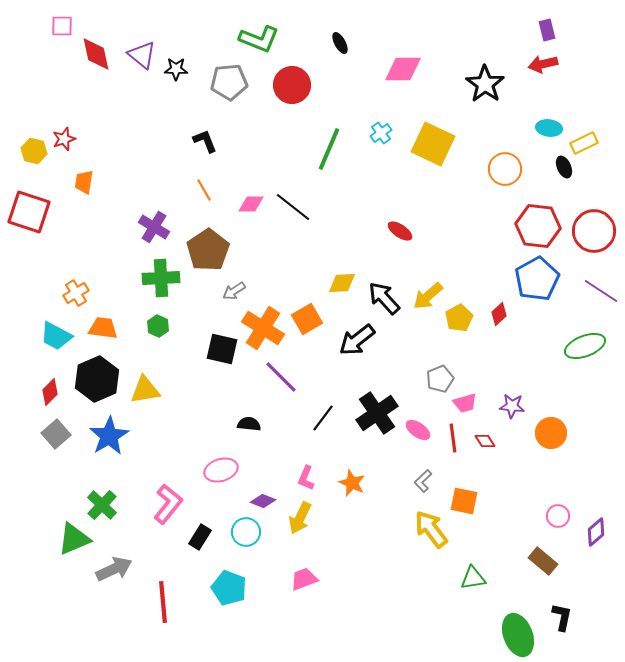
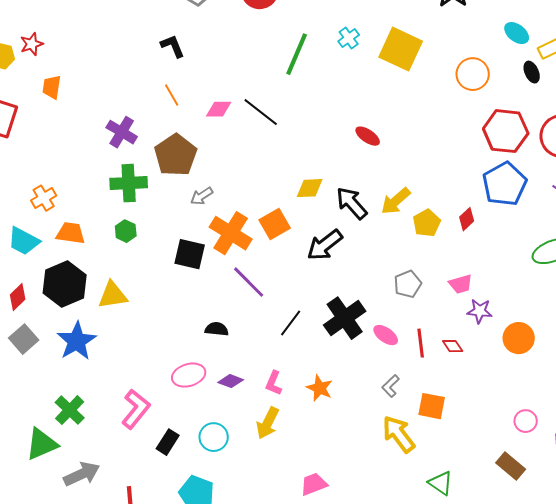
cyan ellipse: (549, 128) -> (517, 33), turned 30
pink trapezoid: (465, 403) -> (461, 284), moved
purple diamond: (263, 501) -> (231, 381), moved
green triangle: (473, 578) -> (441, 483), turned 44
pink trapezoid: (304, 579) -> (314, 484), moved

